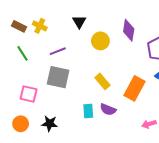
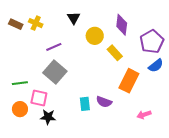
green line: (22, 53) -> (20, 83), moved, turned -63
gray square: (58, 77) -> (55, 72), turned 30
yellow rectangle: (102, 81) -> (115, 53), moved
pink square: (29, 94) -> (39, 98), moved
orange circle: (21, 124) -> (20, 109), moved

